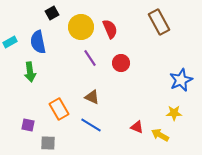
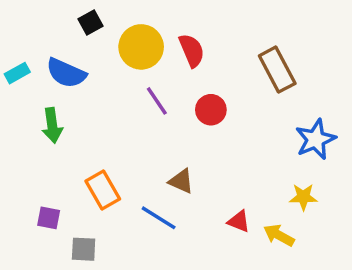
brown rectangle: (159, 22) -> (277, 70), moved
blue semicircle: (38, 42) -> (66, 73), turned -55
brown triangle: (92, 97) -> (181, 181), moved

